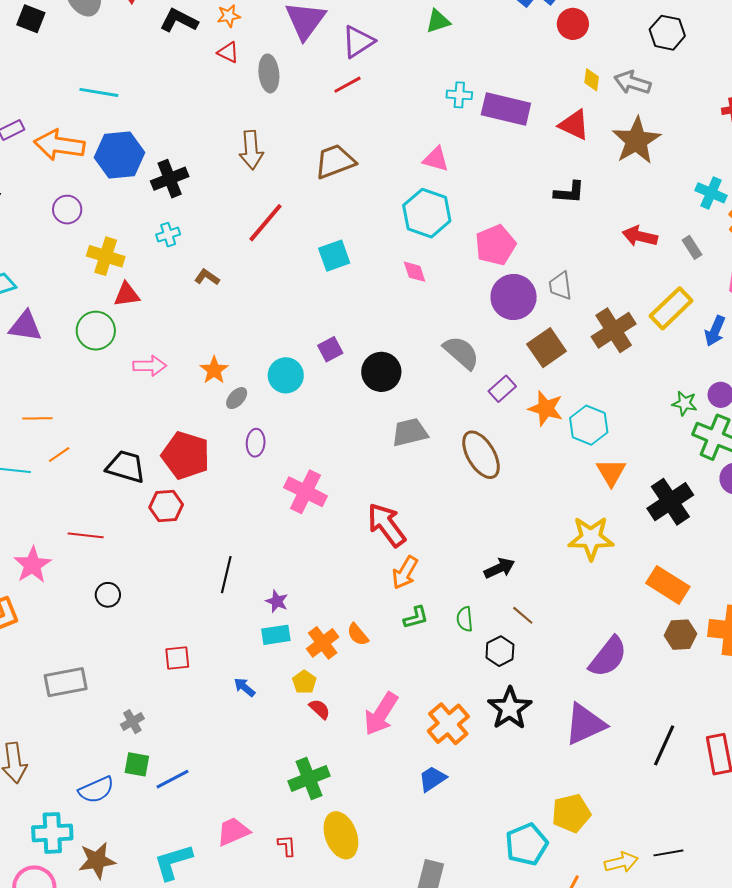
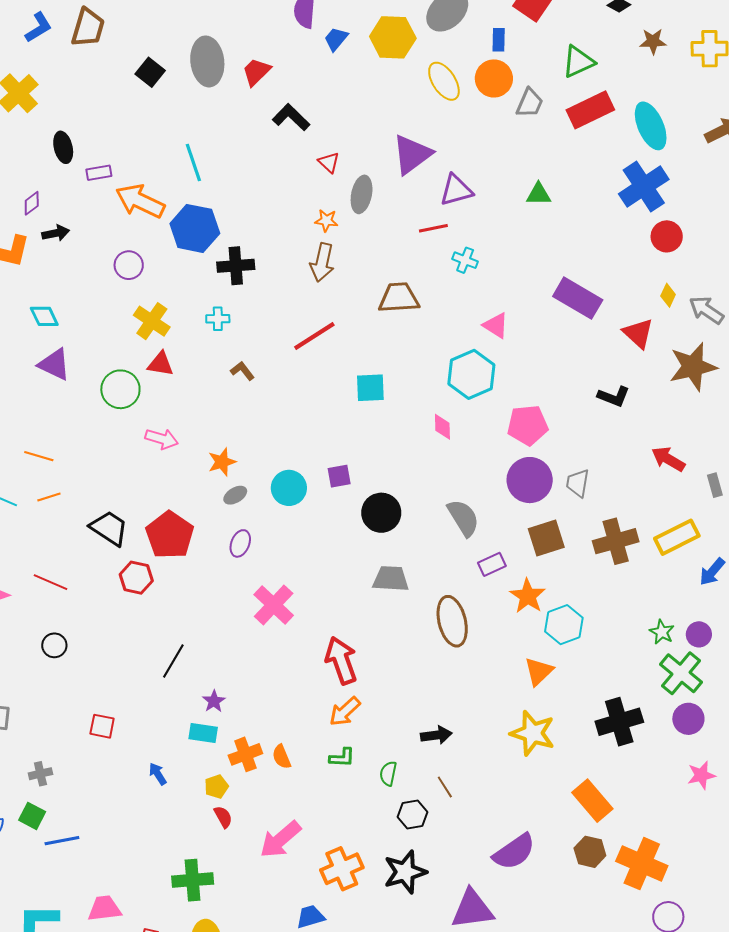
orange star: (229, 16) -> (326, 221), moved
cyan line: (99, 92) -> (193, 162), turned 45
cyan cross: (459, 95) -> (465, 260), moved
orange triangle: (611, 472) -> (539, 671), moved

